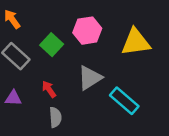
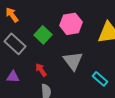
gray triangle: (90, 78) -> (73, 61), turned -35
cyan rectangle: (124, 101) -> (100, 79), size x0.7

